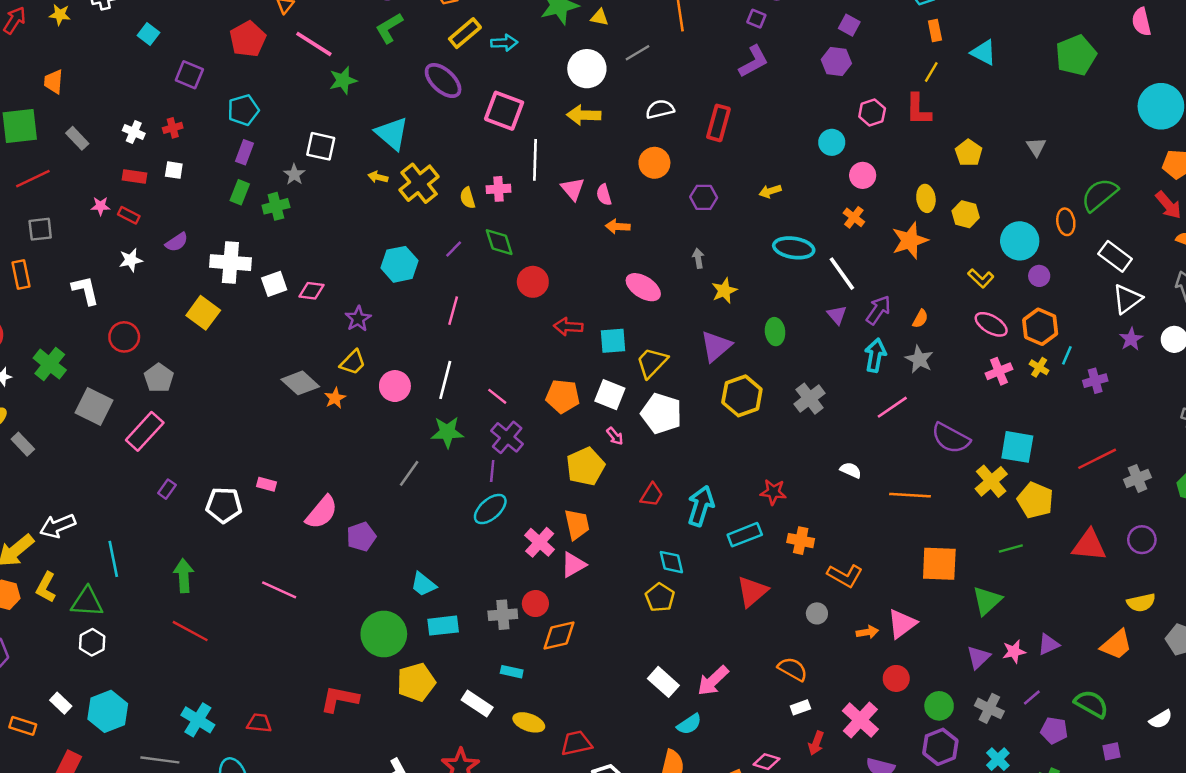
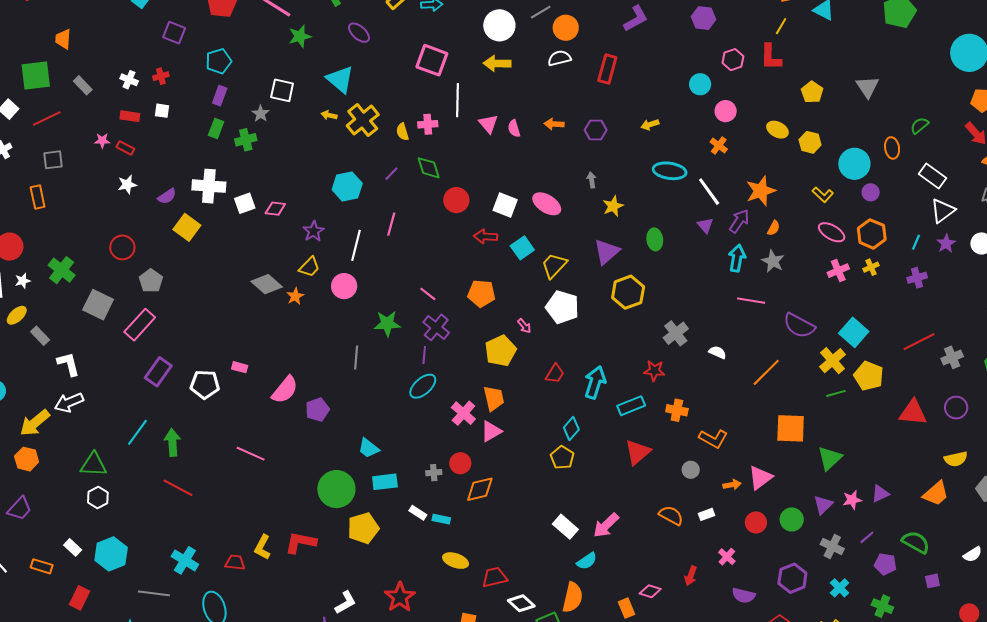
purple ellipse: (443, 81) -> (359, 33), moved, size x0.7
gray triangle: (1036, 147) -> (867, 87), size x1.4
orange circle: (654, 163) -> (566, 28), moved
green semicircle: (1100, 195) -> (919, 126), size x0.6
yellow ellipse: (926, 198) -> (777, 130), turned -55
orange arrow: (618, 227) -> (554, 124), moved
orange star: (910, 241) -> (761, 191), moved
purple semicircle: (177, 242) -> (167, 196), moved
white L-shape: (85, 290) -> (68, 364), moved
cyan square: (613, 341) -> (522, 248), turned -30
cyan line: (1067, 355) -> (916, 242), moved
yellow cross: (1039, 367) -> (871, 267), turned 35
white line: (445, 380) -> (356, 245), moved
white square: (610, 395) -> (505, 205), moved
gray cross: (810, 399) -> (676, 333), moved
pink line: (892, 407) -> (751, 301), turned 44
cyan square: (1017, 447) -> (854, 332), turned 32
gray line: (409, 473) -> (356, 358), turned -30
purple rectangle: (167, 489) -> (158, 372), size x1.8
orange line: (910, 495) -> (766, 372), turned -48
green line: (1011, 549) -> (836, 393), moved
cyan line: (113, 559) -> (137, 432), moved, turned 48
cyan diamond: (671, 562) -> (571, 429), turned 55
yellow L-shape: (46, 587) -> (263, 547), moved
gray cross: (503, 615) -> (434, 473), size x0.7
white rectangle: (477, 704) -> (418, 513), moved, size x0.7
green circle: (939, 706) -> (792, 519), moved
white rectangle: (800, 707) -> (707, 514), moved
pink cross: (860, 720) -> (727, 557), size x0.6

